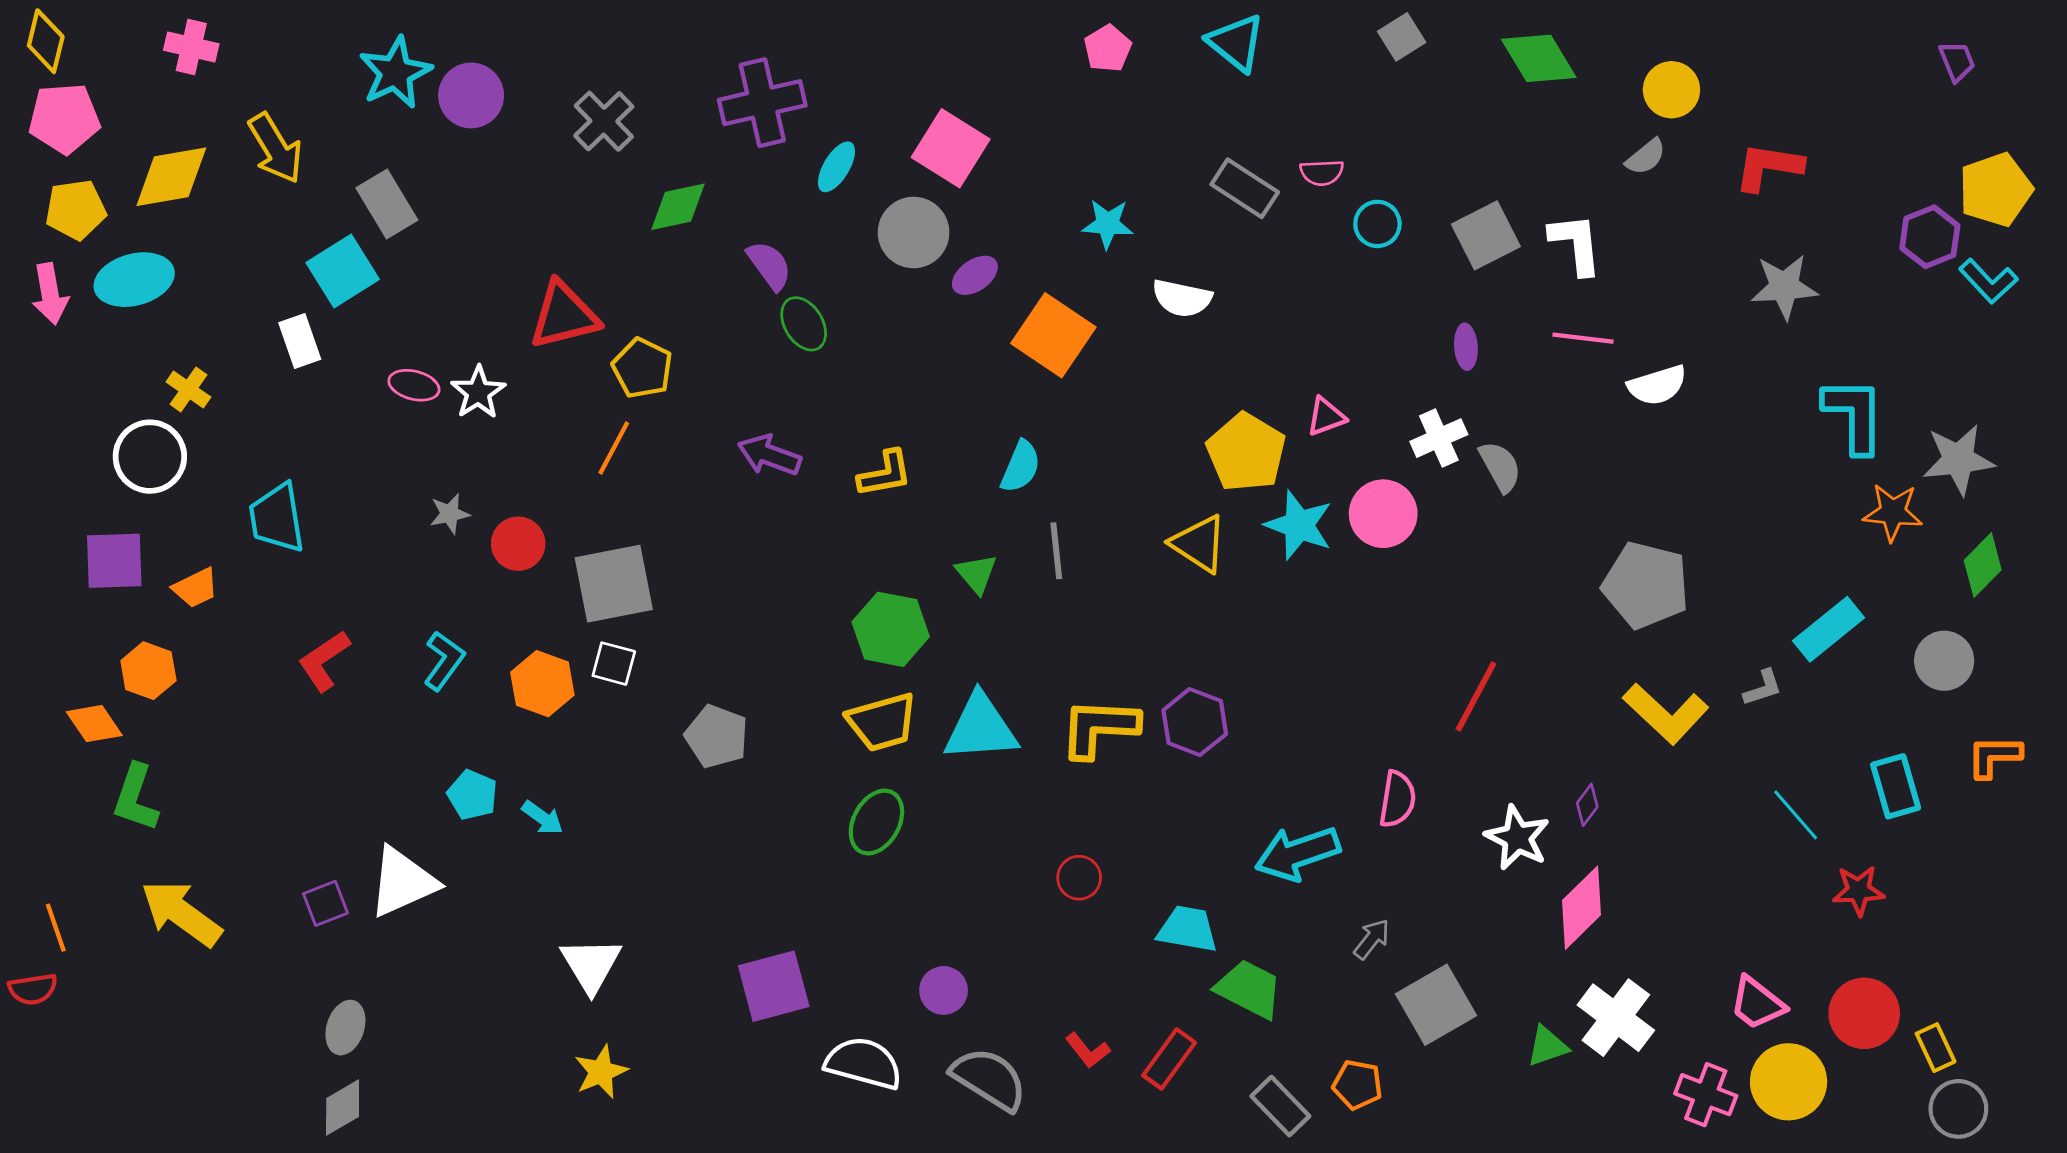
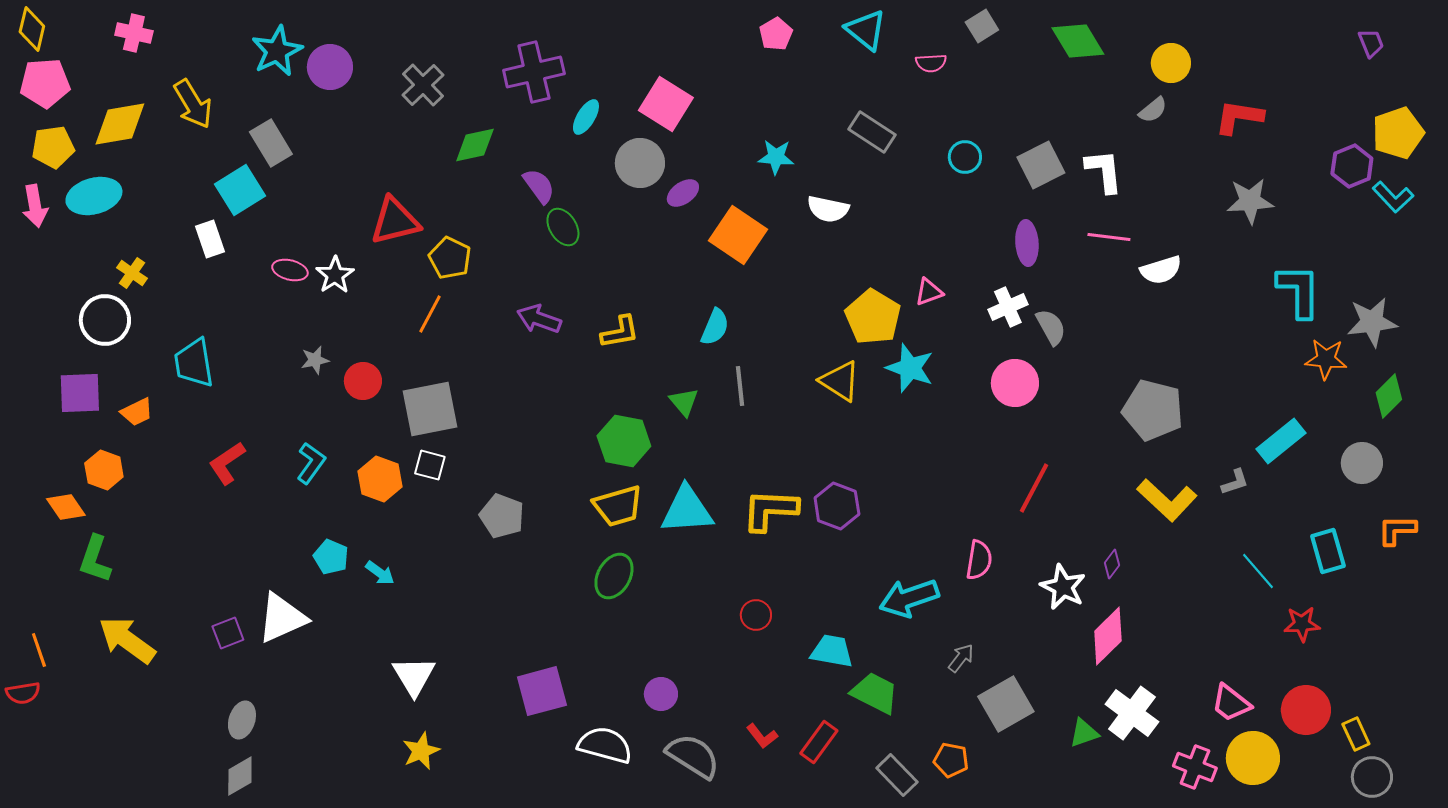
pink semicircle: (1322, 173) -> (931, 63), moved
purple ellipse: (1466, 347) -> (1027, 243), size x1.4
pink circle: (1383, 514) -> (1015, 383), moved

